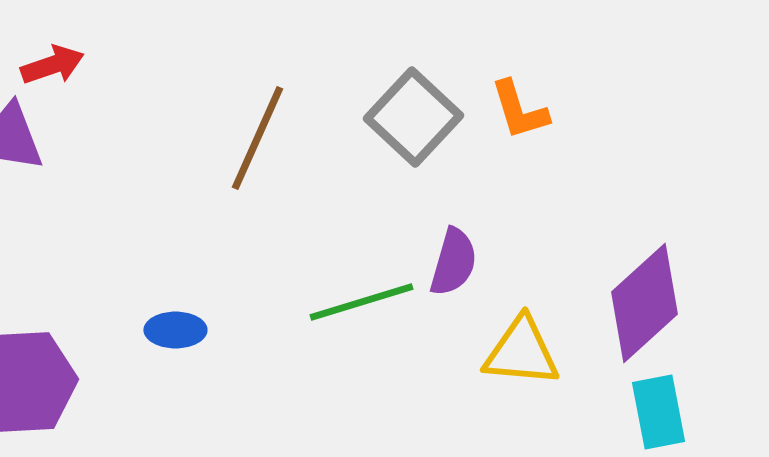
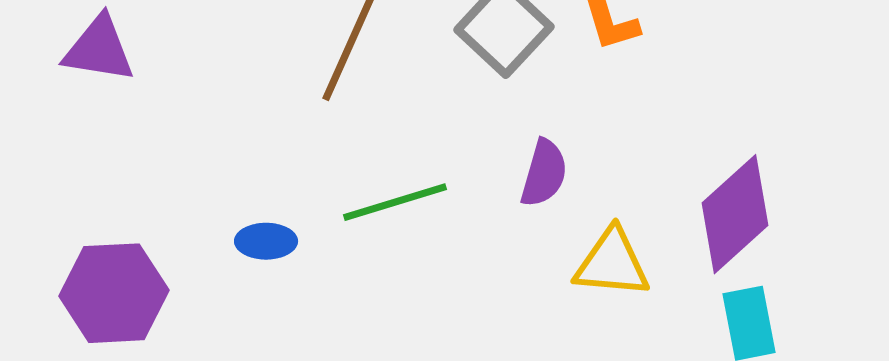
green line: (361, 302) -> (395, 202), moved

